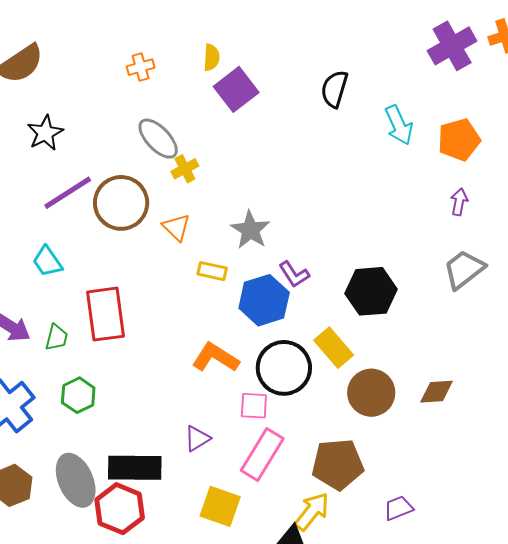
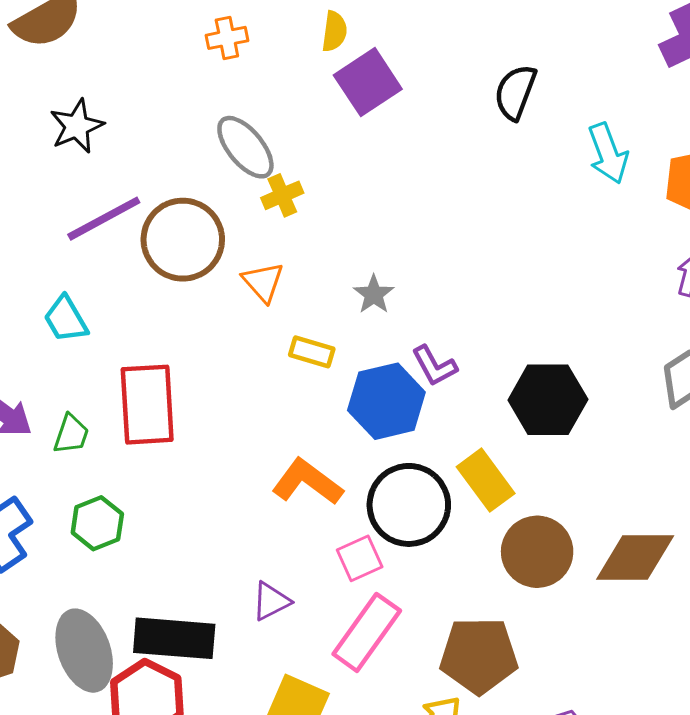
gray star: (250, 230) -> (374, 294), size x0.7
brown diamond: (437, 392) -> (635, 557), size x1.5
pink square: (254, 406) -> (360, 558), turned -32

